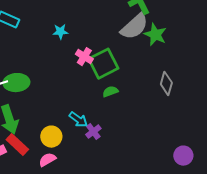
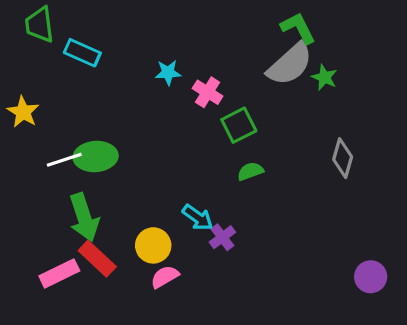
green star: (155, 35) -> (325, 77), size x0.7
pink cross: (84, 57) -> (208, 92), moved
green square: (103, 64) -> (239, 125), size x0.7
pink semicircle: (47, 160) -> (165, 277), moved

